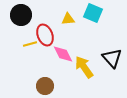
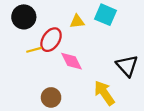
red ellipse: (45, 35) -> (51, 40), turned 55
yellow arrow: (84, 67) -> (104, 93), moved

